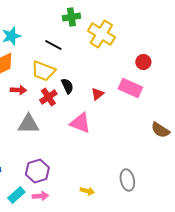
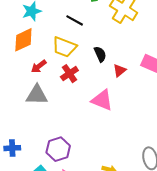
black semicircle: (67, 86) -> (100, 54), moved
red arrow: (18, 90) -> (39, 66), turned 140
gray triangle: (28, 124) -> (37, 95), moved

